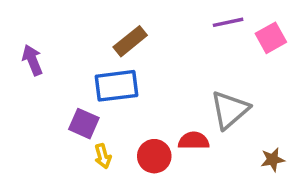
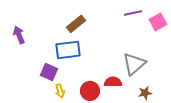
brown star: (273, 160) -> (145, 93), moved

